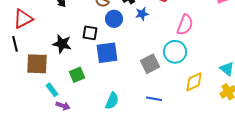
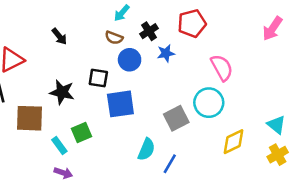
pink semicircle: (185, 25) -> (222, 68), turned -50
cyan rectangle: (52, 90) -> (59, 146), moved
blue line: (154, 99) -> (170, 164), moved, turned -70
cyan semicircle: (112, 101) -> (146, 149), moved

